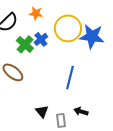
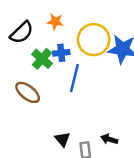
blue cross: (41, 39) -> (61, 53), turned 32
blue line: (70, 77) -> (74, 78), moved

